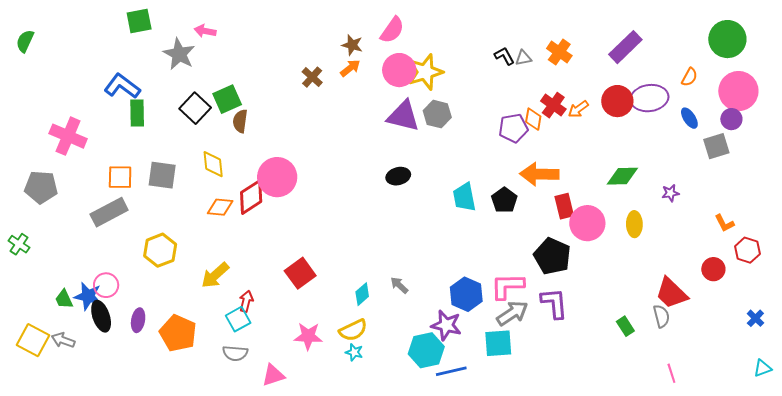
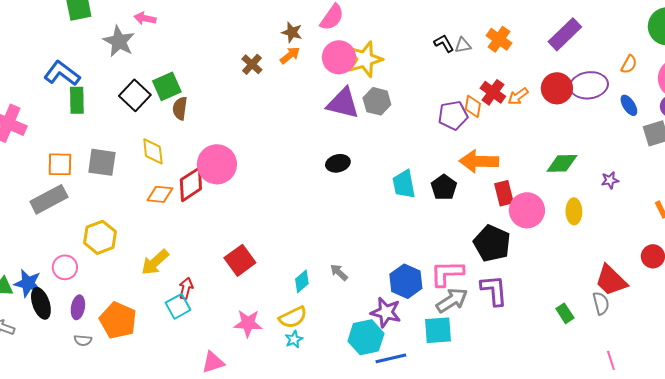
pink circle: (106, 285) -> (65, 267), moved
cyan star: (354, 352) -> (294, 339), turned 30
gray semicircle: (235, 353) -> (83, 340), moved, size x0.7

